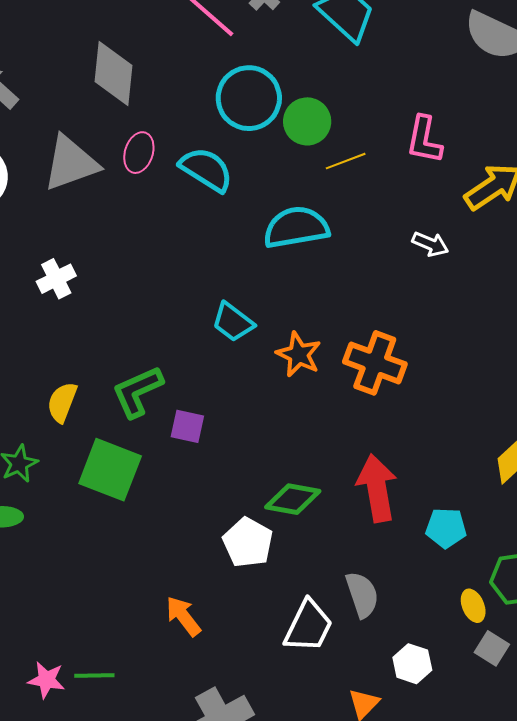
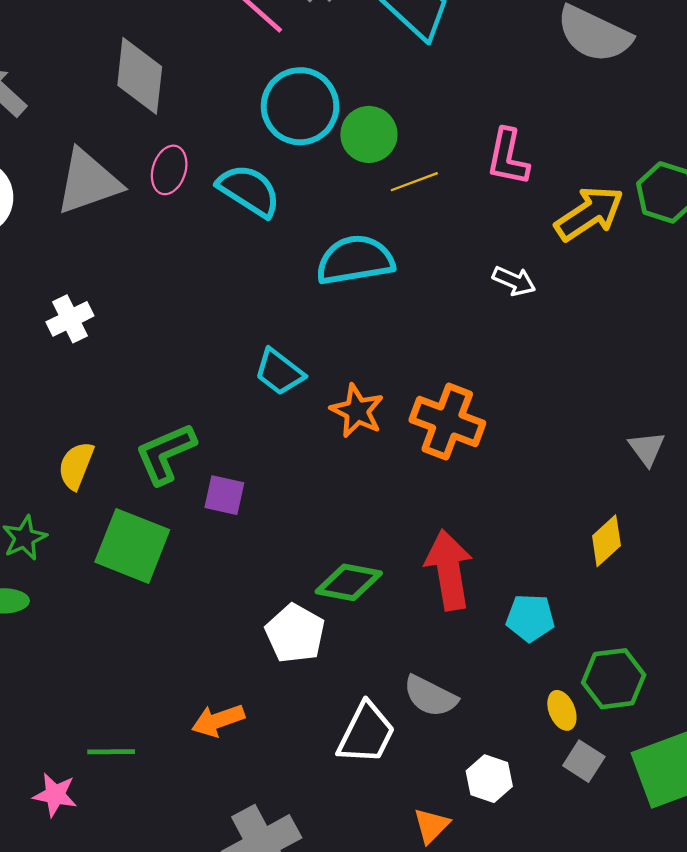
gray semicircle: (362, 595) -> (430, 696), turned 135
orange arrow: (183, 616) -> (218, 720), turned -72
green line: (94, 676) -> (111, 752), moved

